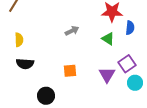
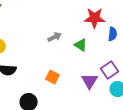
green triangle: (108, 39) -> (81, 45), moved
orange square: (70, 71) -> (53, 77), turned 32

